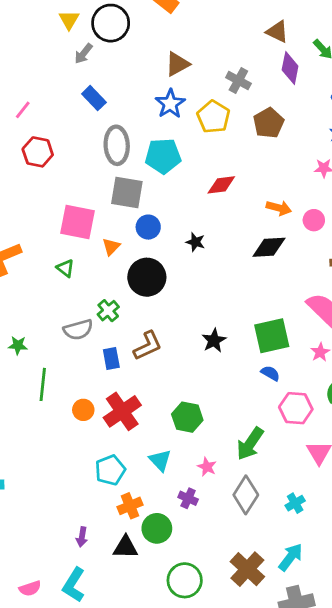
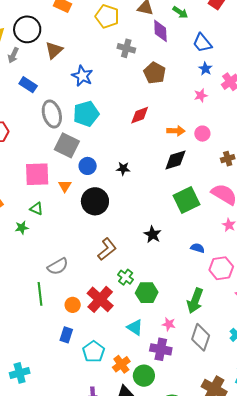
brown triangle: (177, 64) -> (54, 50), moved
yellow pentagon: (213, 117) -> (107, 16), moved
red diamond: (221, 185) -> (140, 115), moved
gray square: (127, 193) -> (67, 145), turned 30
green cross: (108, 311) -> (126, 277), moved
gray semicircle: (78, 330) -> (58, 266), moved
green square: (272, 336) -> (187, 200), moved
green star: (18, 345) -> (22, 228), moved
blue rectangle: (111, 358) -> (66, 335), moved, turned 42
cyan pentagon: (110, 470) -> (94, 352), moved
purple cross: (188, 498) -> (161, 349), size x1.5

